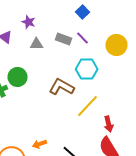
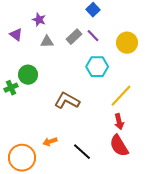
gray rectangle: (64, 39) -> (74, 37), turned -63
brown L-shape: (62, 87) -> (67, 101), moved
yellow line: (88, 106) -> (121, 96), moved

